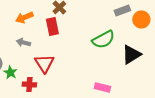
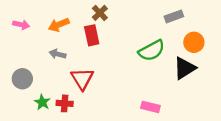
orange circle: (141, 19) -> (194, 42), moved
green star: (10, 72) -> (42, 102), moved

